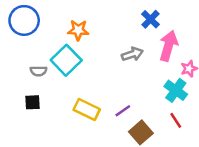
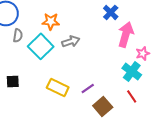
gray arrow: (132, 54) -> (71, 41), moved
gray semicircle: (39, 71) -> (18, 35), moved, turned -80

